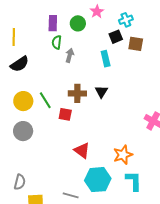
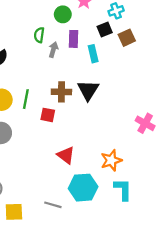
purple rectangle: (53, 23) -> (73, 39), moved
brown square: (136, 44) -> (127, 38), turned -35
black triangle: (101, 92) -> (88, 90), size x1.5
green line: (45, 100) -> (26, 99), turned 42

